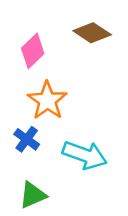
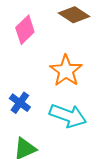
orange star: (47, 101) -> (66, 71), moved

